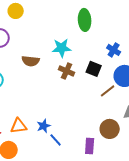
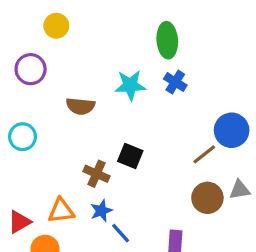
blue cross: (114, 50) -> (175, 82), moved
black square: (94, 69) -> (130, 156), moved
brown cross: (67, 71) -> (96, 174), moved
brown circle: (110, 129) -> (207, 198), moved

